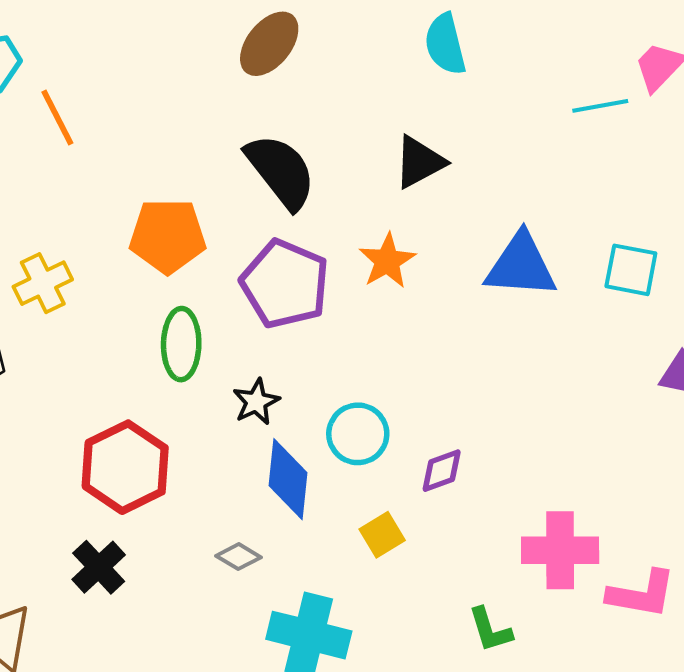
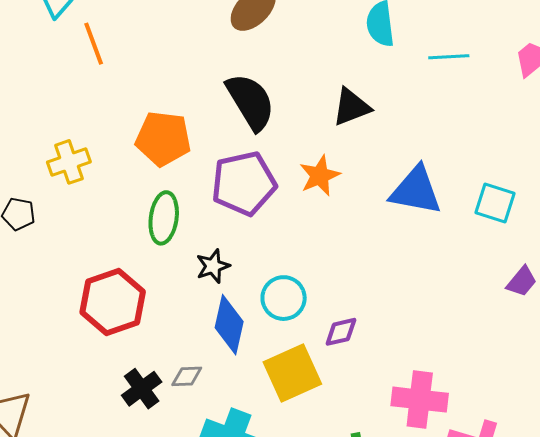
cyan line: (600, 106) -> (449, 57), moved
purple pentagon: (285, 284) -> (244, 183), turned 30
yellow square: (382, 535) -> (292, 373), size x1.8
gray diamond: (239, 557) -> (187, 376), turned -40
black cross: (99, 567) -> (142, 389), moved

